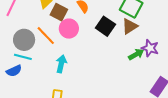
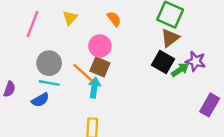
brown square: (59, 12) -> (100, 67), moved
black square: (105, 26) -> (163, 62), moved
orange line: (46, 36) -> (83, 73), moved

